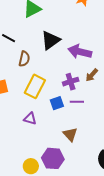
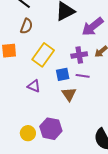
purple arrow: (80, 52) -> (93, 27), turned -60
brown semicircle: (24, 59) -> (26, 26), moved
brown triangle: (70, 134) -> (69, 94), moved

